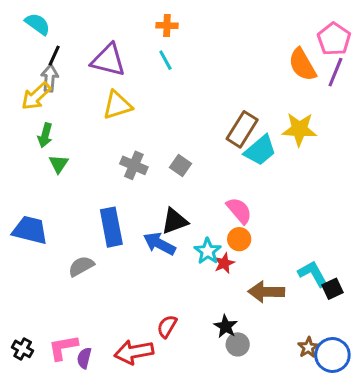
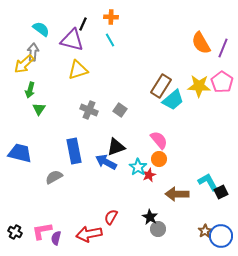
cyan semicircle: (38, 24) -> (41, 29), moved
pink pentagon: (334, 39) -> (222, 82), moved
black line: (54, 56) -> (83, 24), moved

